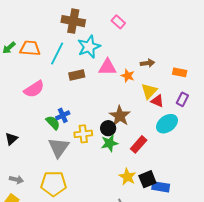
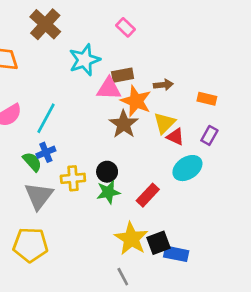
brown cross: (73, 21) -> (45, 24), moved, turned 30
cyan line: (57, 54) -> (46, 118), moved
brown rectangle: (77, 75) -> (123, 75), moved
orange star: (128, 76) -> (136, 101), size x1.6
brown star: (120, 116) -> (124, 124), moved
yellow star: (127, 177) -> (131, 239), size x1.4

